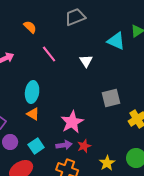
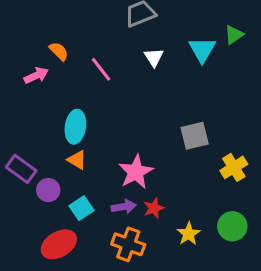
orange semicircle: (30, 27) -> (59, 51), moved
cyan triangle: (116, 41) -> (202, 50), turned 36
white triangle: (86, 61) -> (154, 57), moved
purple circle: (10, 142) -> (48, 190), moved

